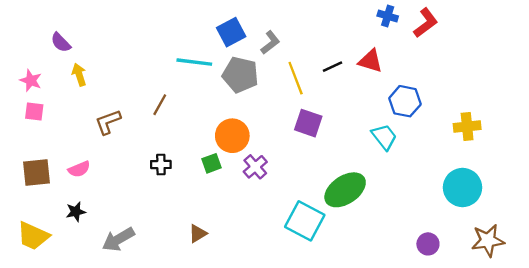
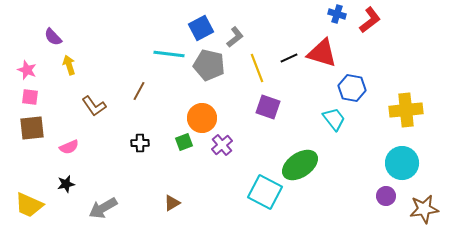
red triangle: (370, 61) -> (322, 53), size x1.4
brown L-shape: (108, 122) -> (94, 106), turned -105
yellow cross: (467, 127) -> (406, 110), size x1.4
brown square: (37, 173) -> (32, 128), moved
purple circle: (428, 244) -> (386, 196), moved

